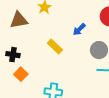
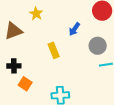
yellow rectangle: (55, 47) -> (54, 50), turned 35

